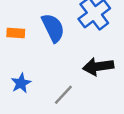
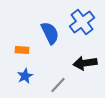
orange rectangle: (16, 33) -> (22, 50), moved

